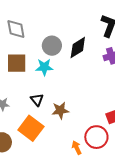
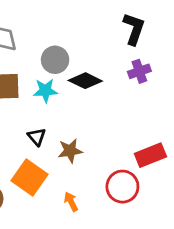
black diamond: (78, 47) -> (85, 81), moved, turned 60
orange arrow: (77, 148) -> (71, 202), moved

